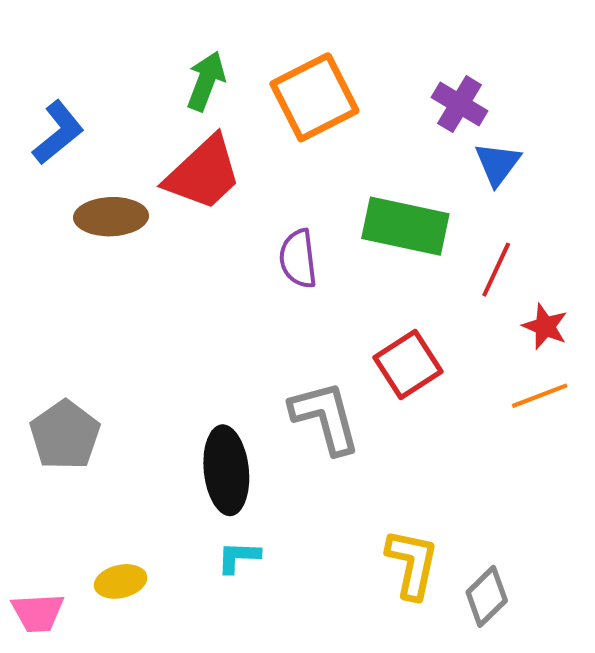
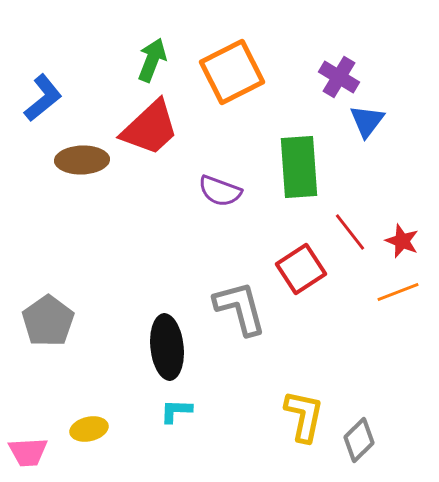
green rectangle: (405, 226) -> (299, 167), turned 74
purple semicircle: (298, 259) -> (220, 191), turned -63
red line: (496, 270) -> (350, 232), moved, turned -63

